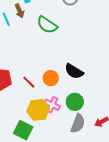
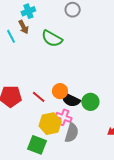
black semicircle: (74, 71) -> (71, 100), moved
green circle: (75, 102) -> (90, 102), moved
gray semicircle: (78, 124) -> (72, 133), moved

